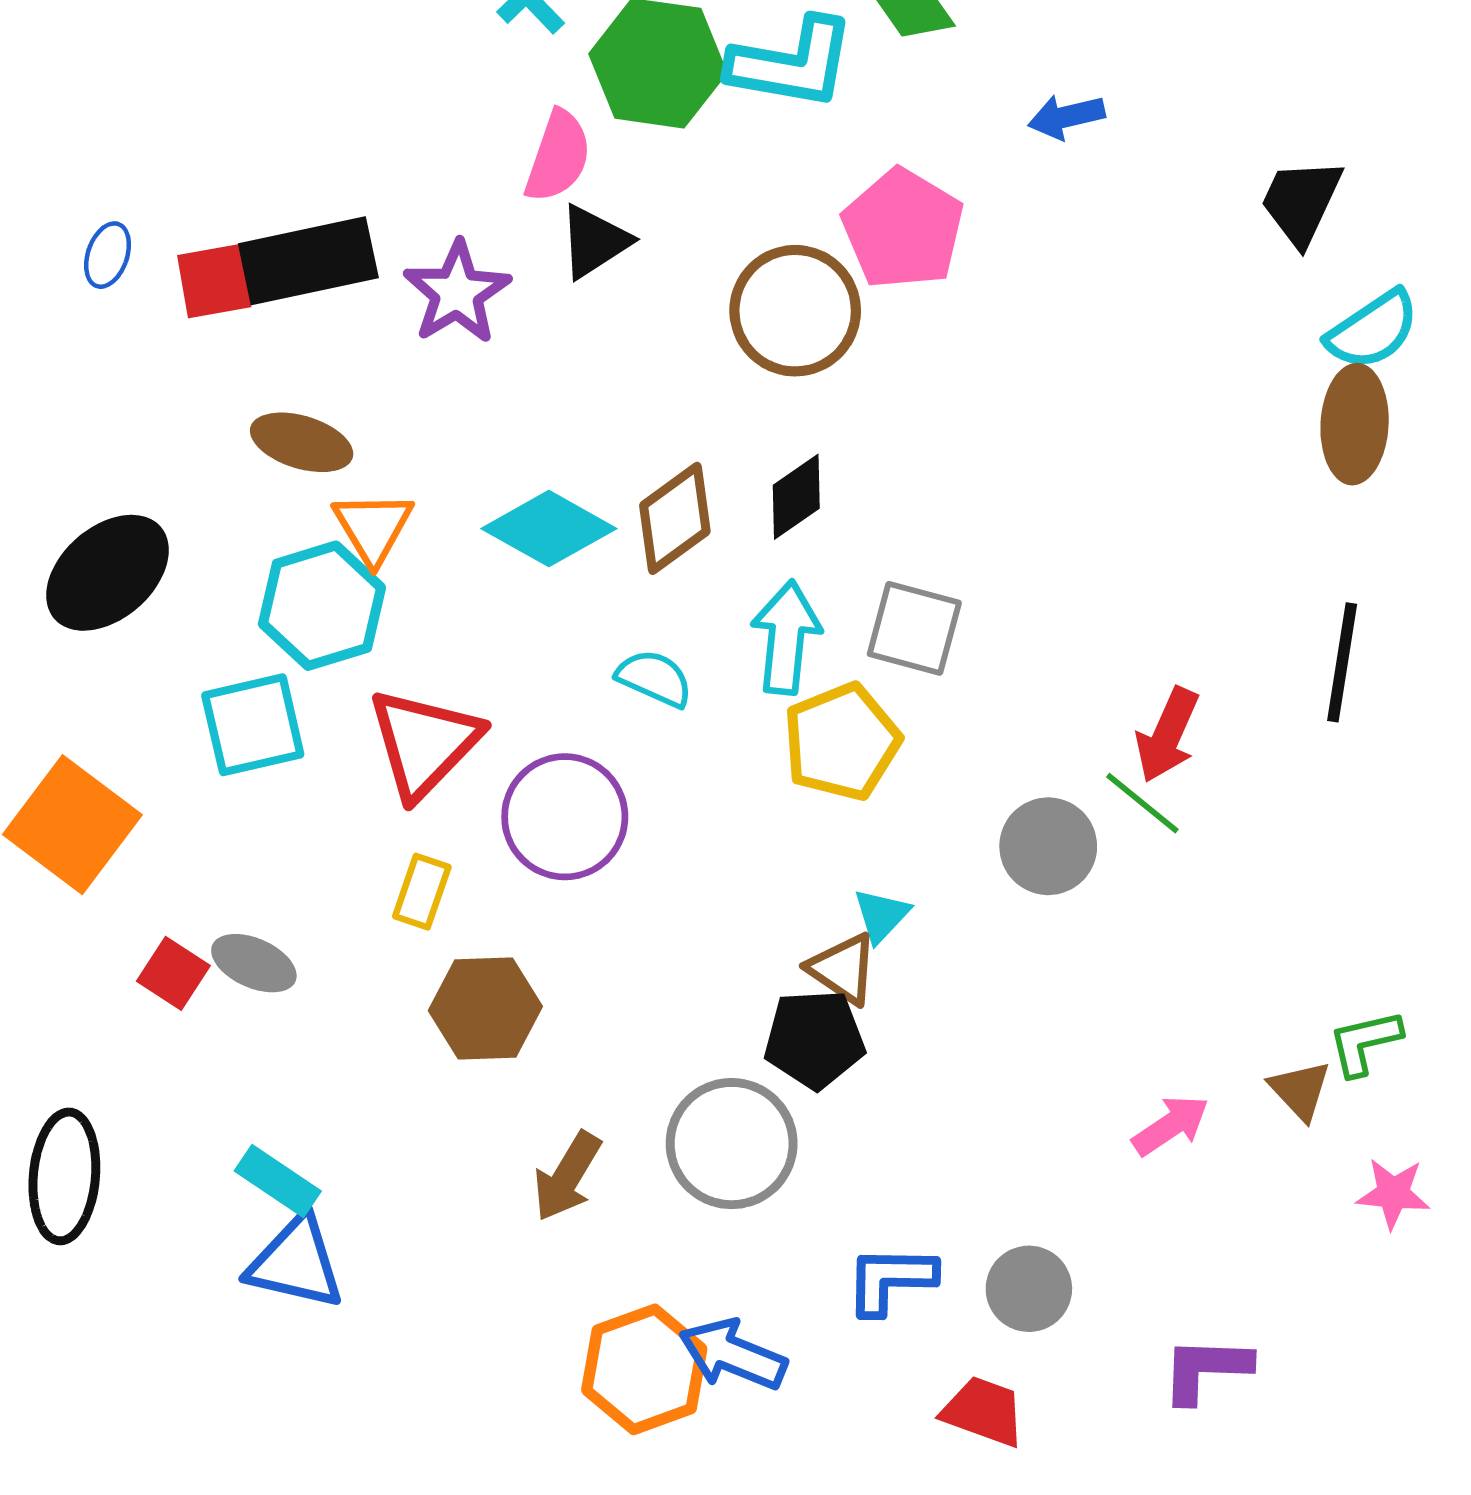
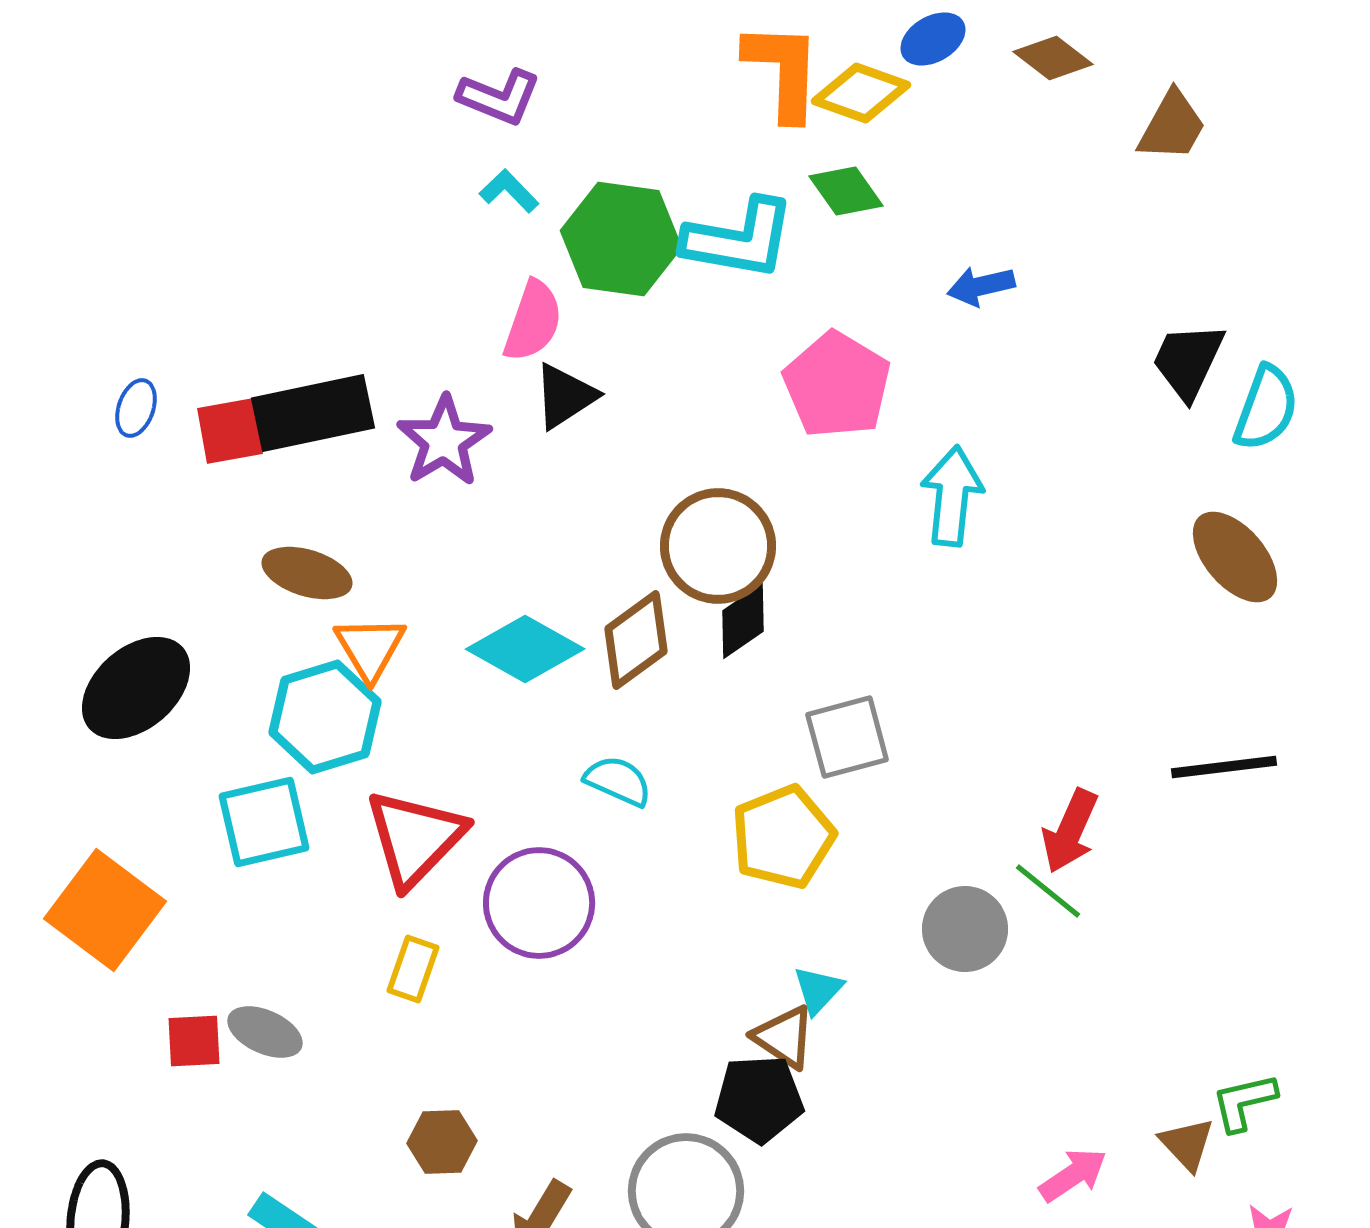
brown circle: (795, 311) -> (718, 546), moved
cyan semicircle: (1373, 330) -> (1266, 408), moved, turned -36
brown ellipse: (1355, 424) -> (1235, 557), turned -44
gray square: (914, 628) -> (847, 737), turned -30
cyan arrow: (786, 637) -> (952, 496), moved
black line: (1342, 662) -> (1224, 767), turned 74
red square: (173, 973) -> (194, 1041), turned -36
brown hexagon: (485, 1009) -> (442, 1142), moved, size x0.7

